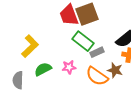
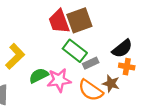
pink star: (69, 67) -> (59, 80), size x1.5
green semicircle: (43, 69) -> (39, 76), moved

